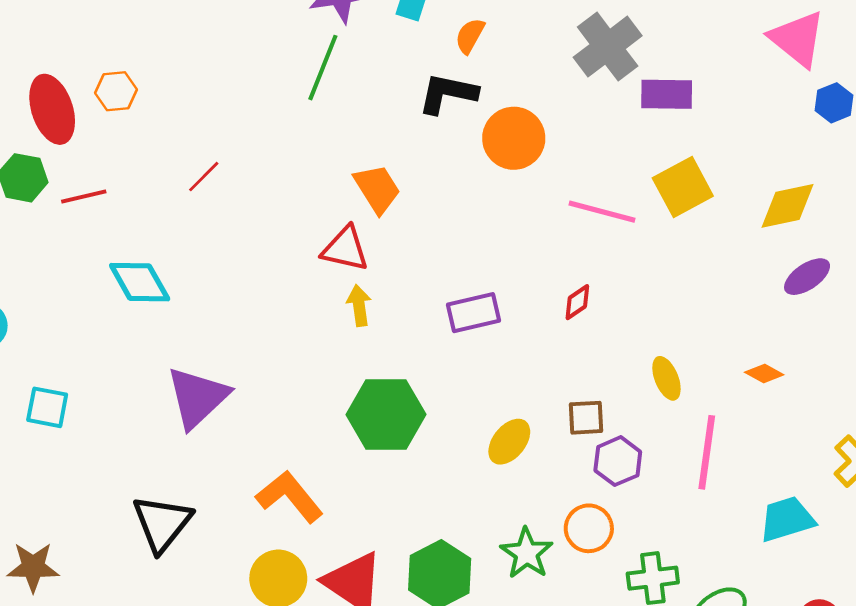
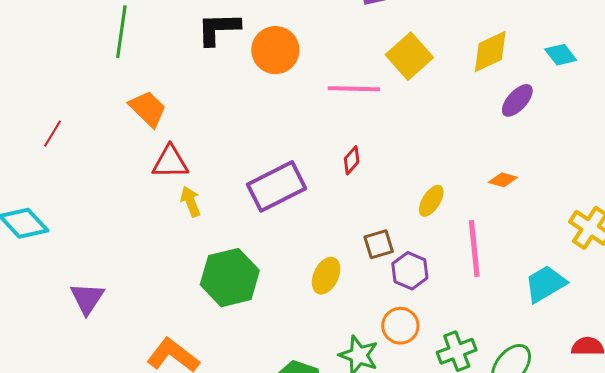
orange trapezoid: (377, 189) -> (148, 109), moved
purple rectangle: (473, 313) -> (277, 186), size x1.4
yellow ellipse: (666, 378) -> (431, 201), turned 68
purple triangle: (197, 397) -> (87, 298), size x0.7

